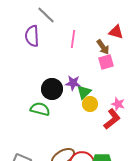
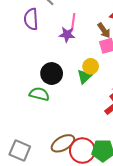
purple star: (73, 83) -> (67, 34), moved
yellow circle: (90, 104) -> (91, 66), moved

